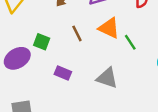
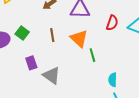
purple rectangle: (63, 73) -> (31, 63), turned 32
gray triangle: (107, 78) -> (51, 75), moved

